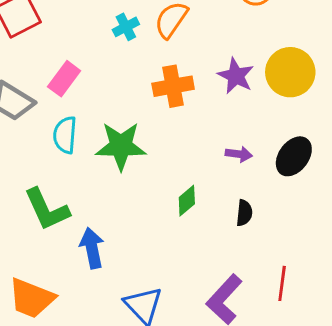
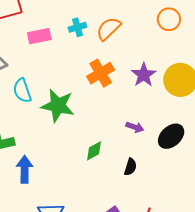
pink rectangle: (64, 79) -> (39, 36), moved, turned 30
orange cross: (173, 86) -> (101, 73), turned -32
cyan semicircle: (65, 135) -> (22, 91), turned -35

